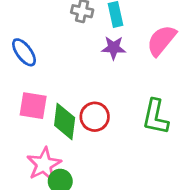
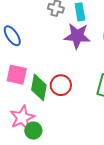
purple star: (114, 48) -> (77, 36), size x1.5

